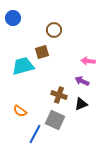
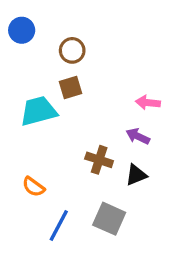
brown circle: (54, 30) -> (72, 50), moved
gray square: (55, 120) -> (109, 219), moved

